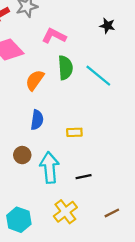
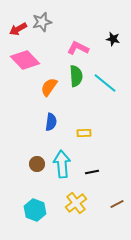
pink L-shape: (54, 36) -> (78, 48), moved
brown circle: (22, 155) -> (37, 164), moved

